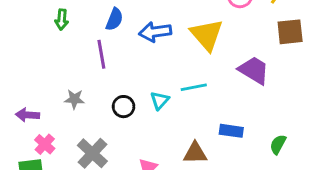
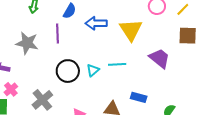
gray star: (74, 99) -> (27, 43), moved, size x1.6
black circle: (124, 107) -> (68, 71), size x1.5

